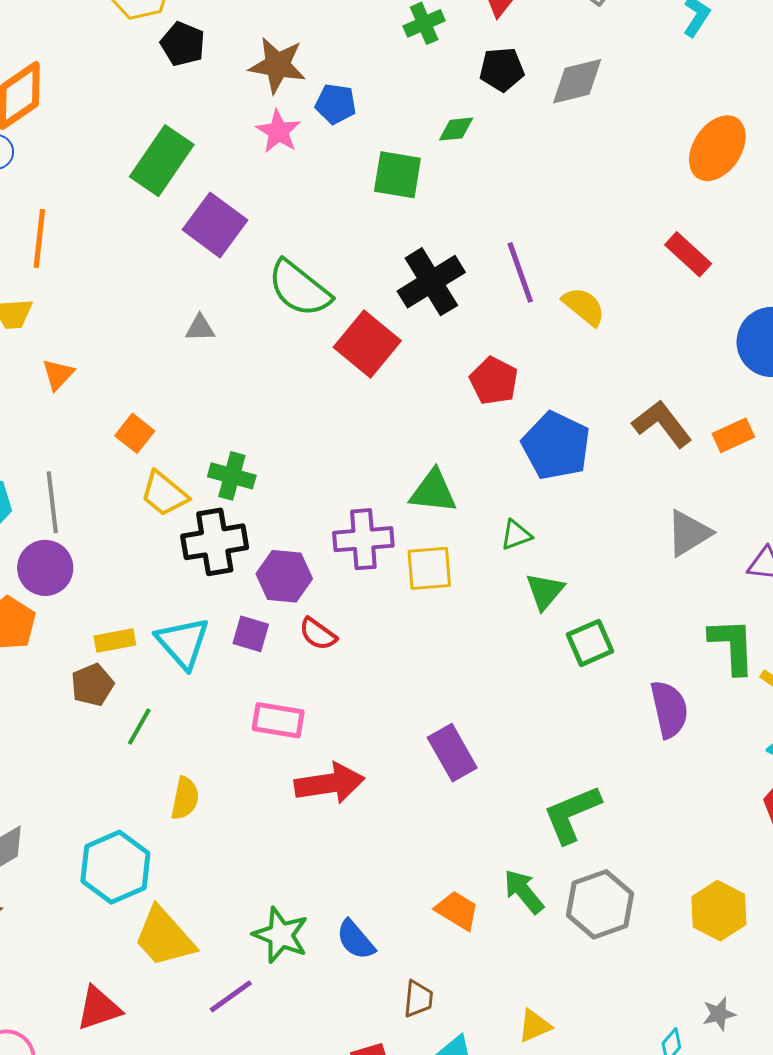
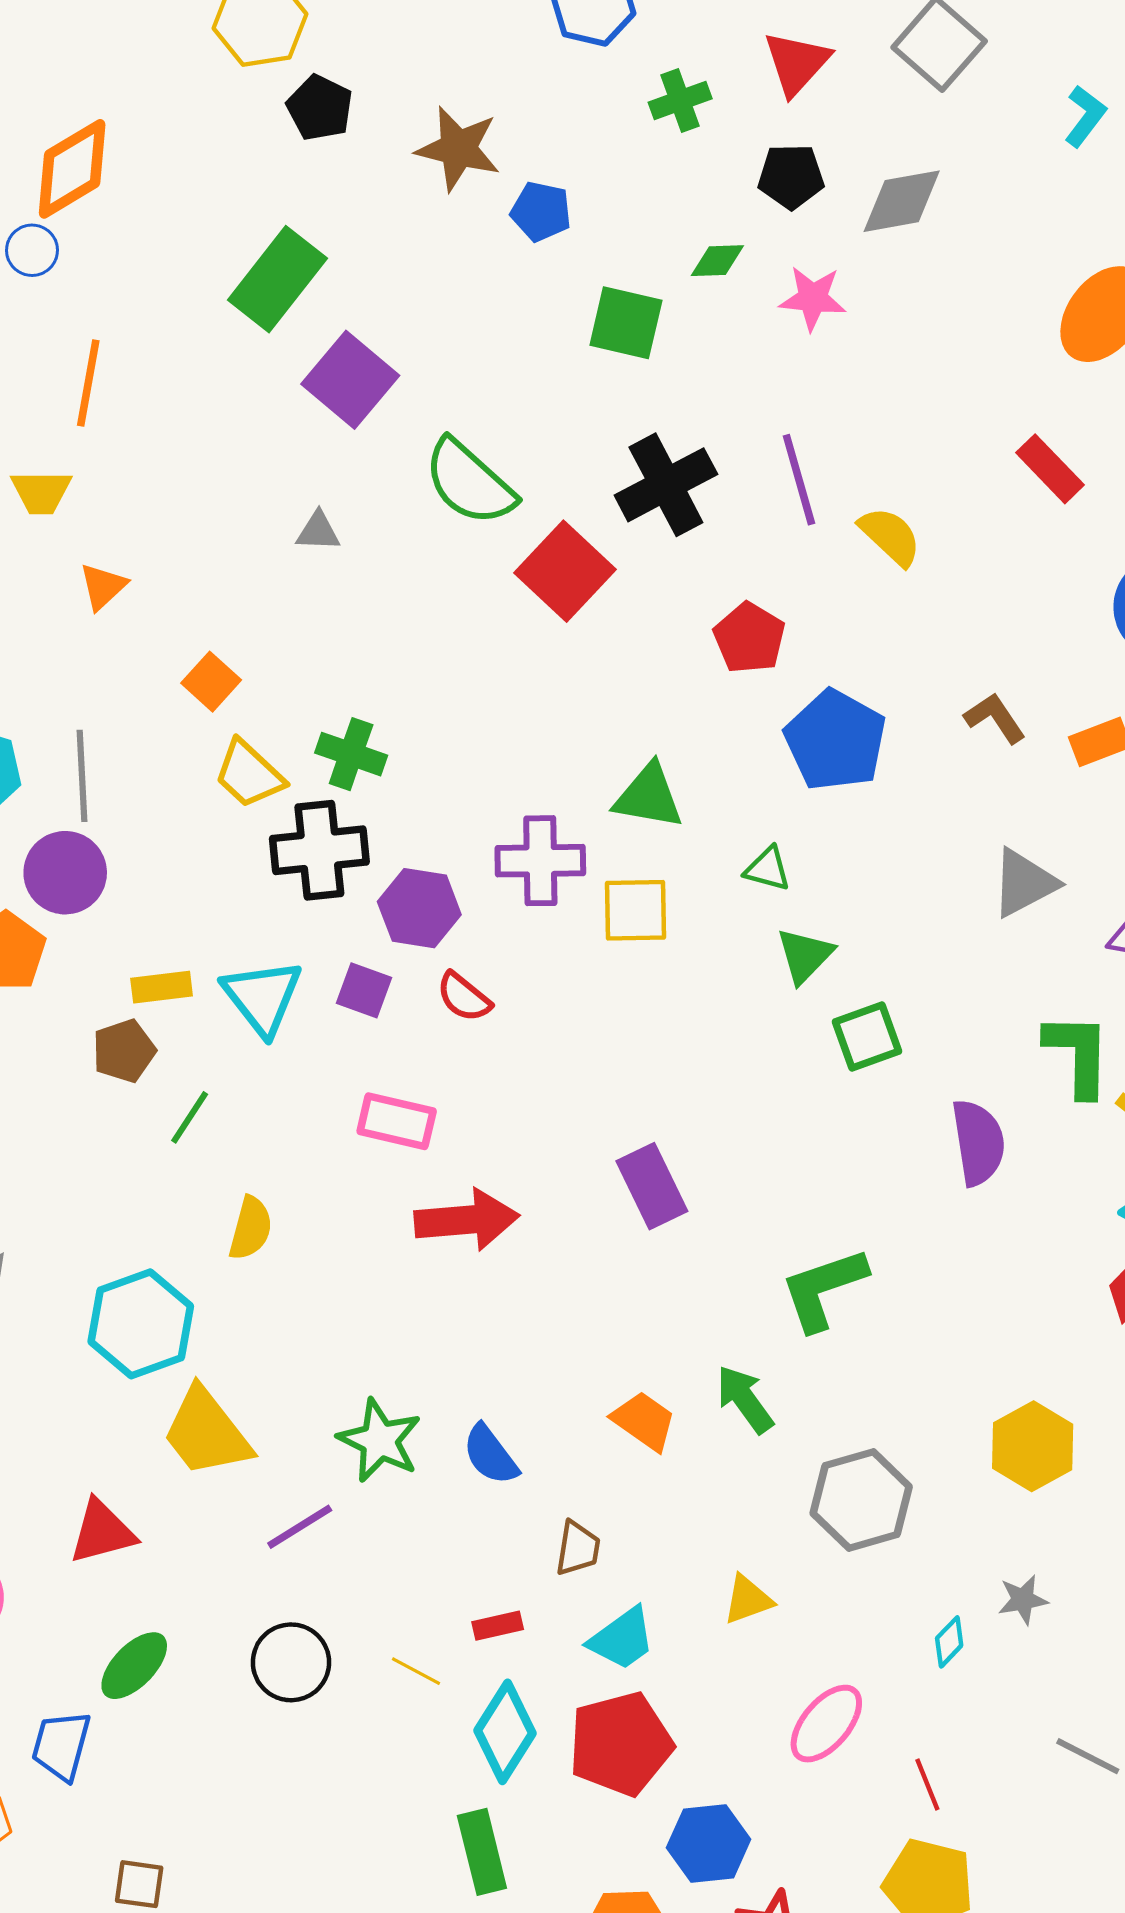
pink star: (278, 131) -> (813, 298), moved, turned -30
brown L-shape: (662, 424) -> (995, 718), size x0.7
green triangle: (516, 535) -> (768, 869), turned 32
gray hexagon: (600, 904) -> (861, 1500), moved

